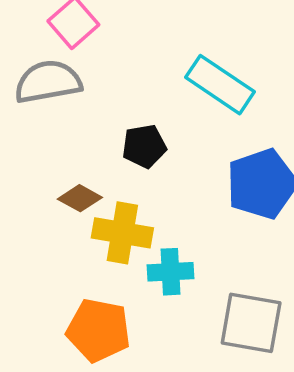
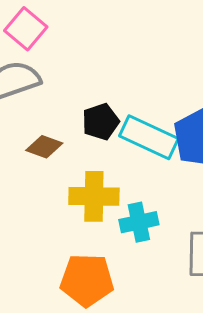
cyan rectangle: (220, 85) -> (149, 137), moved
brown diamond: (80, 198) -> (44, 147), moved

